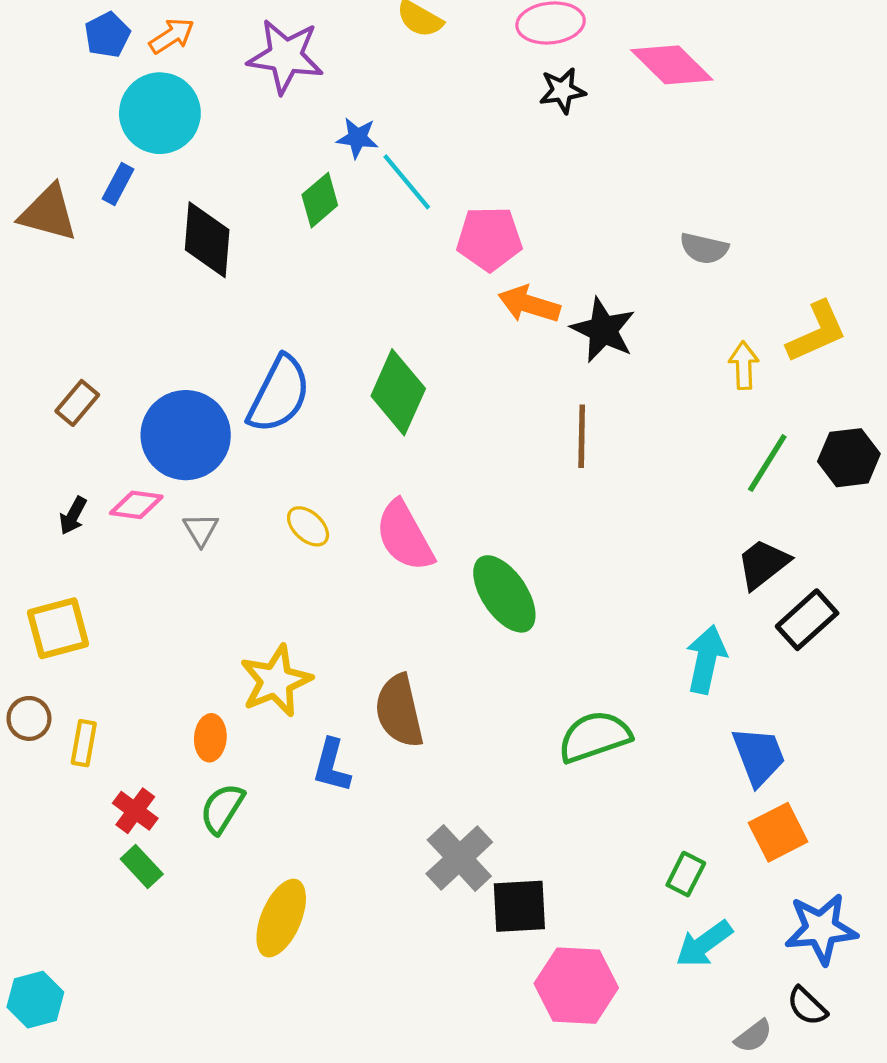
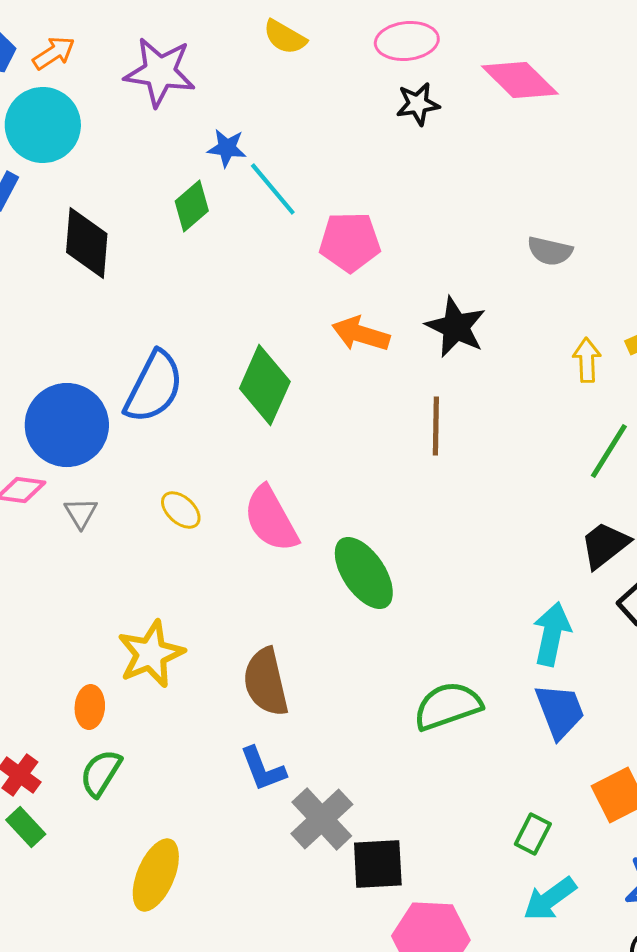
orange arrow: (529, 304) -> (361, 334), moved
blue trapezoid: (759, 756) -> (560, 711), moved
blue L-shape: (332, 766) -> (263, 769), moved, turned -36

